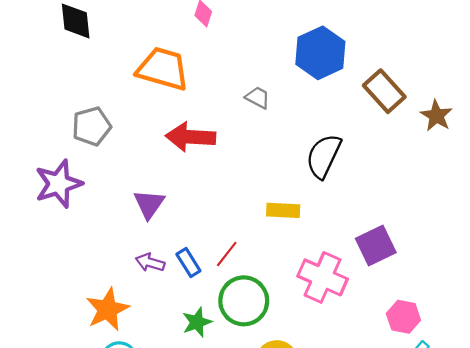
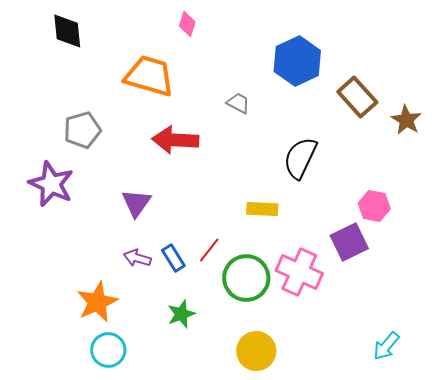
purple star: (59, 184) -> (51, 184), turned -30
green circle: (244, 301) -> (246, 278), moved
pink hexagon: (403, 317) -> (374, 206), moved

